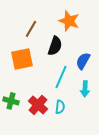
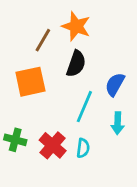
orange star: (69, 21) -> (76, 26), moved

